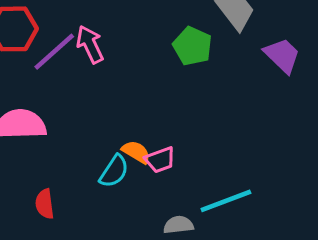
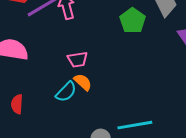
pink trapezoid: (160, 160) -> (78, 60), moved

